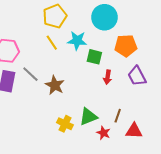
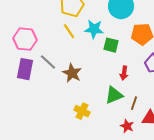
red arrow: (108, 77) -> (124, 73), moved
green triangle: (88, 117) -> (114, 95), moved
red star: (103, 133) -> (127, 126), moved

